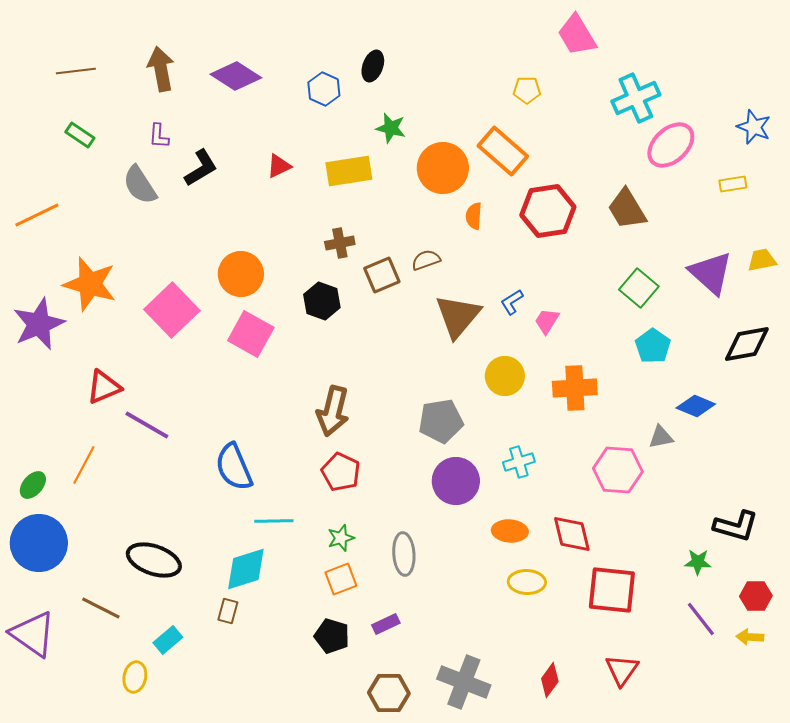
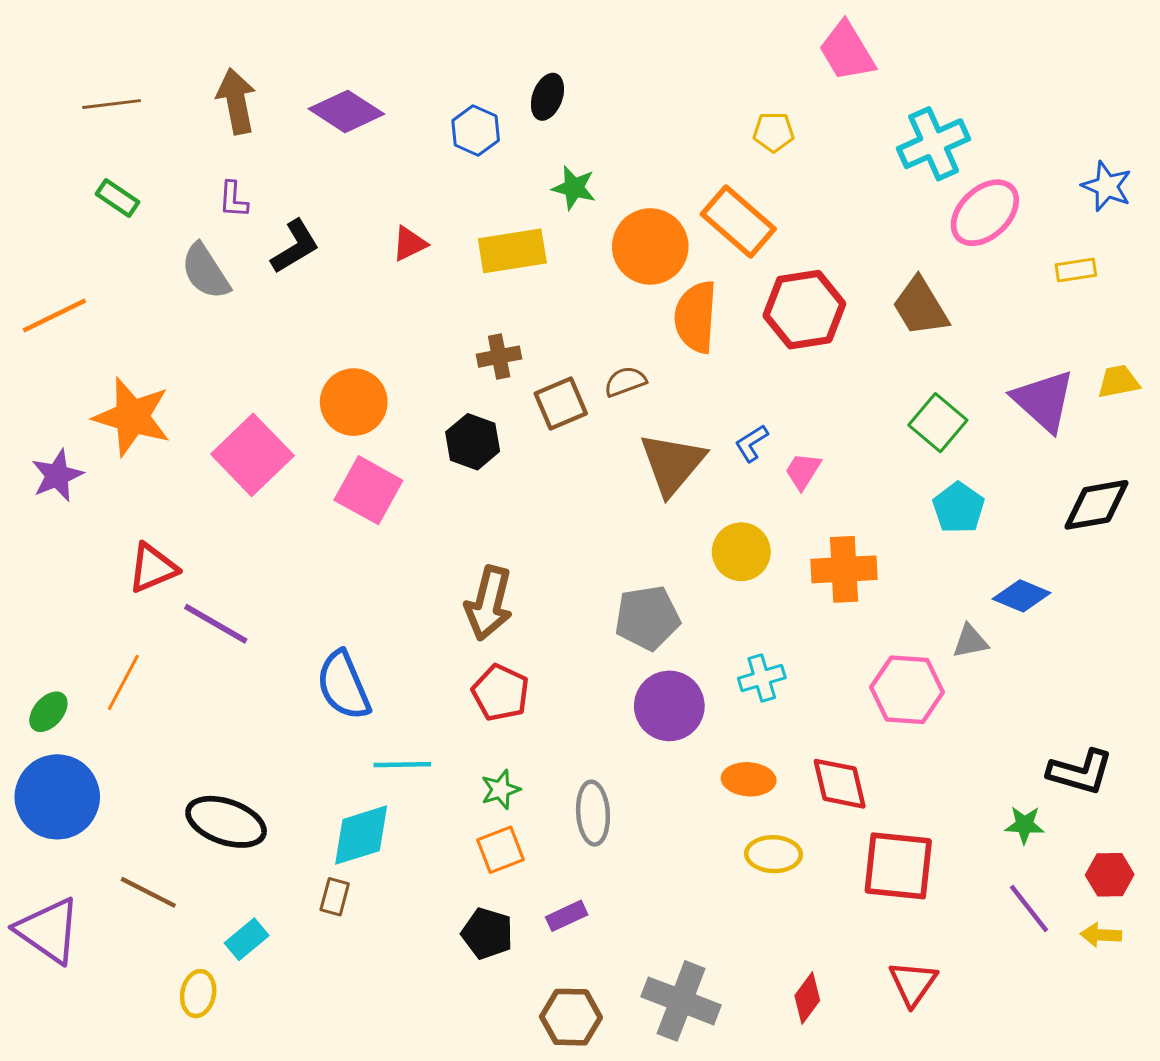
orange semicircle: (474, 216) -> (696, 317), size x1.8
purple star: (39, 324) -> (57, 475), size x0.7

